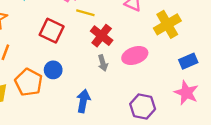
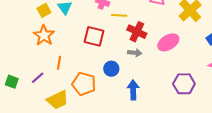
gray arrow: (103, 63) -> (135, 53), moved, turned -56
blue circle: (53, 70) -> (111, 69), moved

